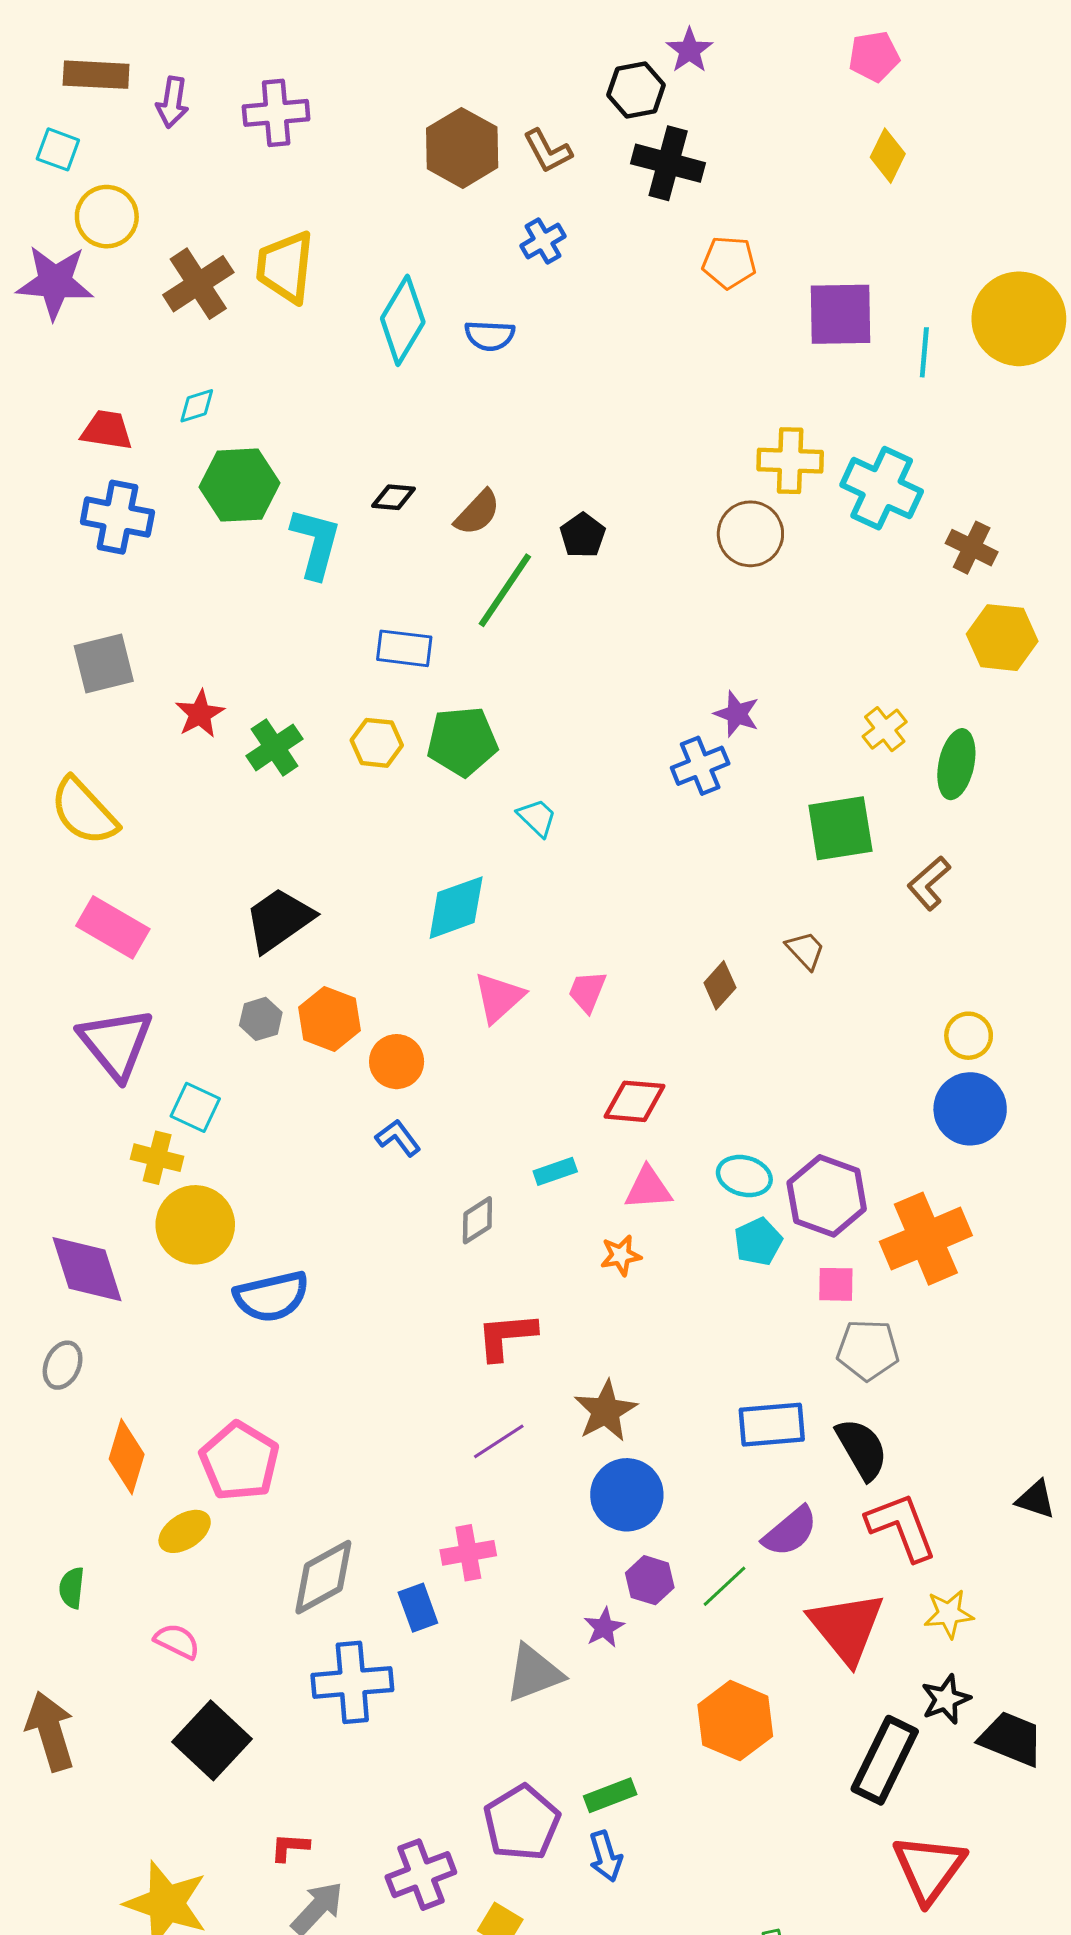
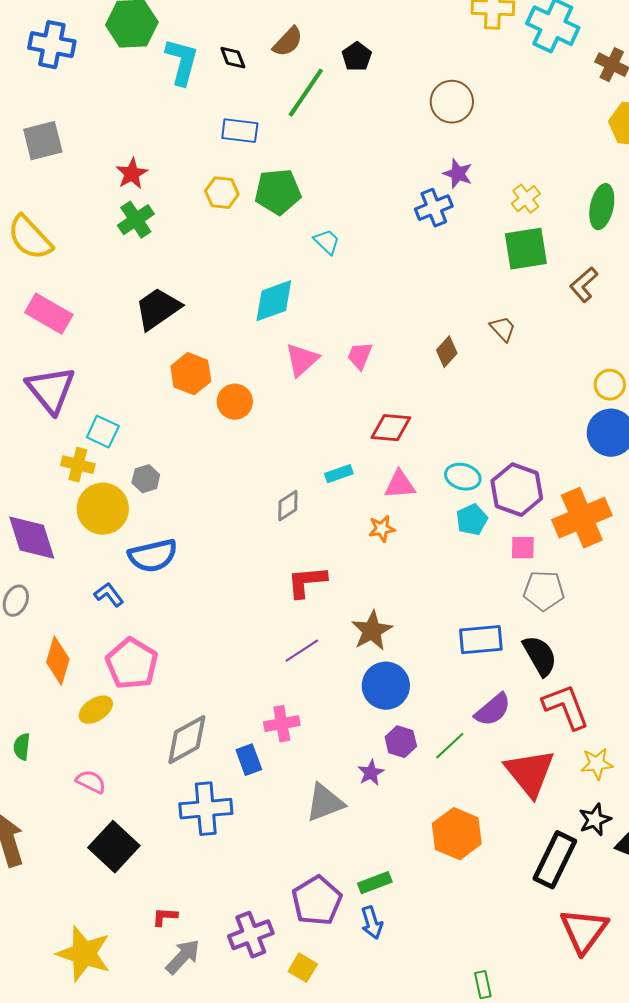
black diamond: (394, 497) -> (233, 58), moved, turned 64
brown circle: (750, 534) -> (452, 102), moved
red star: (200, 714) -> (132, 174), moved
yellow cross: (885, 729) -> (526, 199), moved
green cross: (275, 747) -> (136, 220), moved
gray hexagon: (261, 1019) -> (146, 479), moved
blue L-shape: (398, 1138) -> (109, 595), moved

